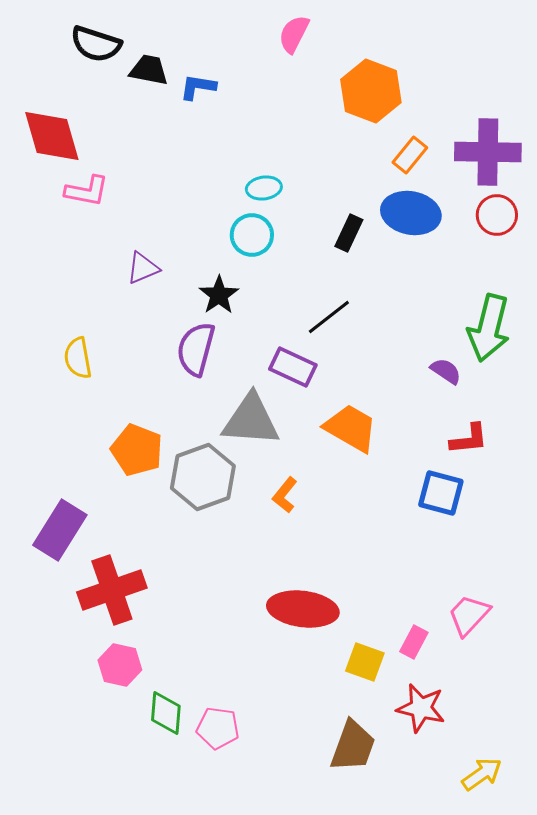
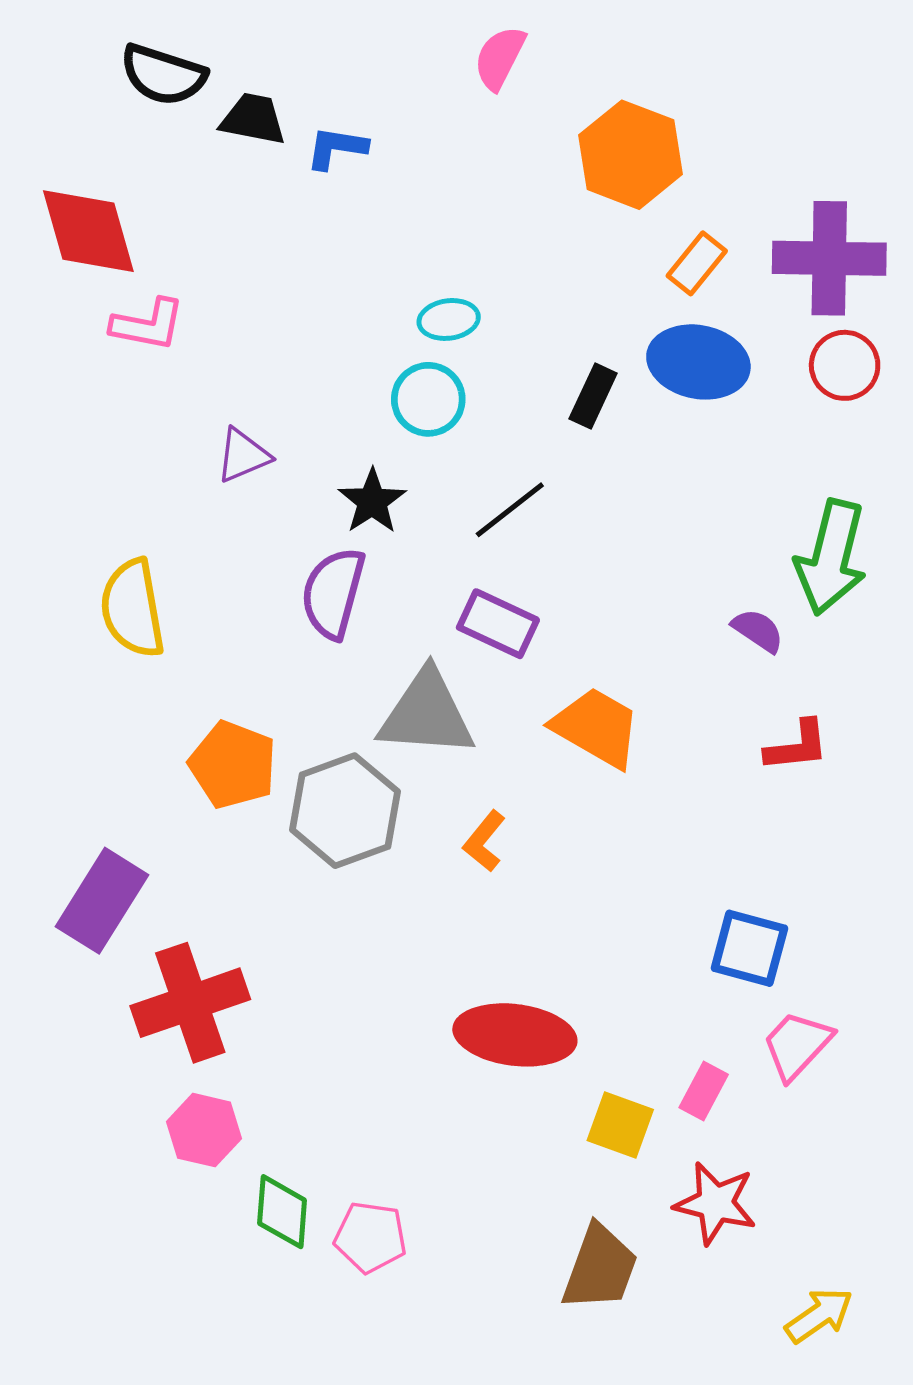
black line: (329, 317) -> (510, 510), moved
yellow semicircle: (78, 358) -> (133, 608), size x1.4
blue square: (441, 493) -> (749, 948), moved

